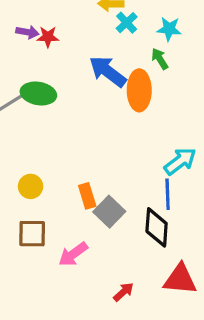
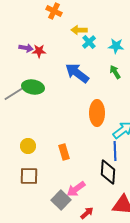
green arrow: (160, 59) -> (115, 72), moved
orange ellipse: (139, 90) -> (97, 113), moved
gray square: (109, 212) -> (61, 200), moved
pink arrow: (73, 254) -> (76, 189), moved

